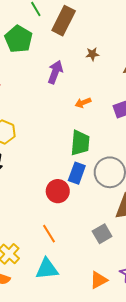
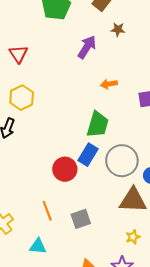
brown star: (92, 54) -> (118, 29), moved
gray square: (102, 234) -> (81, 219), moved
cyan triangle: (47, 269) -> (38, 246), size x0.7

